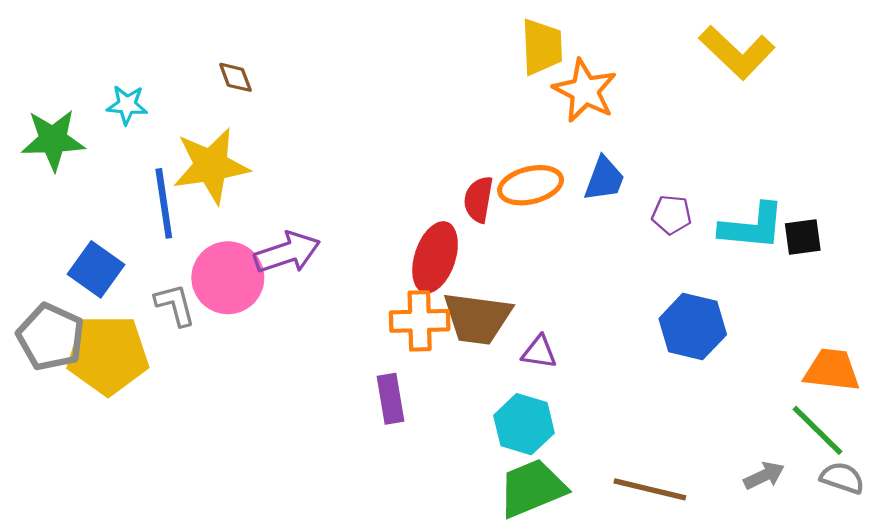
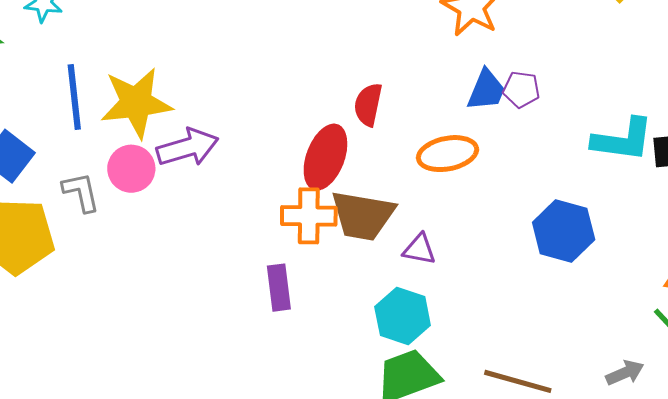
yellow star: (211, 166) -> (136, 103), moved
orange ellipse: (531, 185) -> (448, 154), moved
purple pentagon: (672, 215) -> (521, 89), moved
pink circle: (228, 278) -> (131, 169), size x0.7

